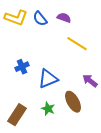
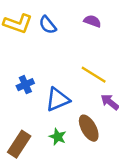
purple semicircle: (64, 18) -> (92, 21), moved
yellow line: (77, 44) -> (94, 75), moved

